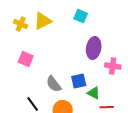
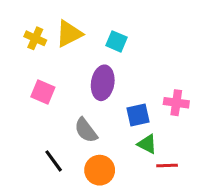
cyan square: (81, 16) -> (116, 41), moved
purple ellipse: (94, 48) -> (103, 83), moved
blue square: (79, 81) -> (138, 115), moved

